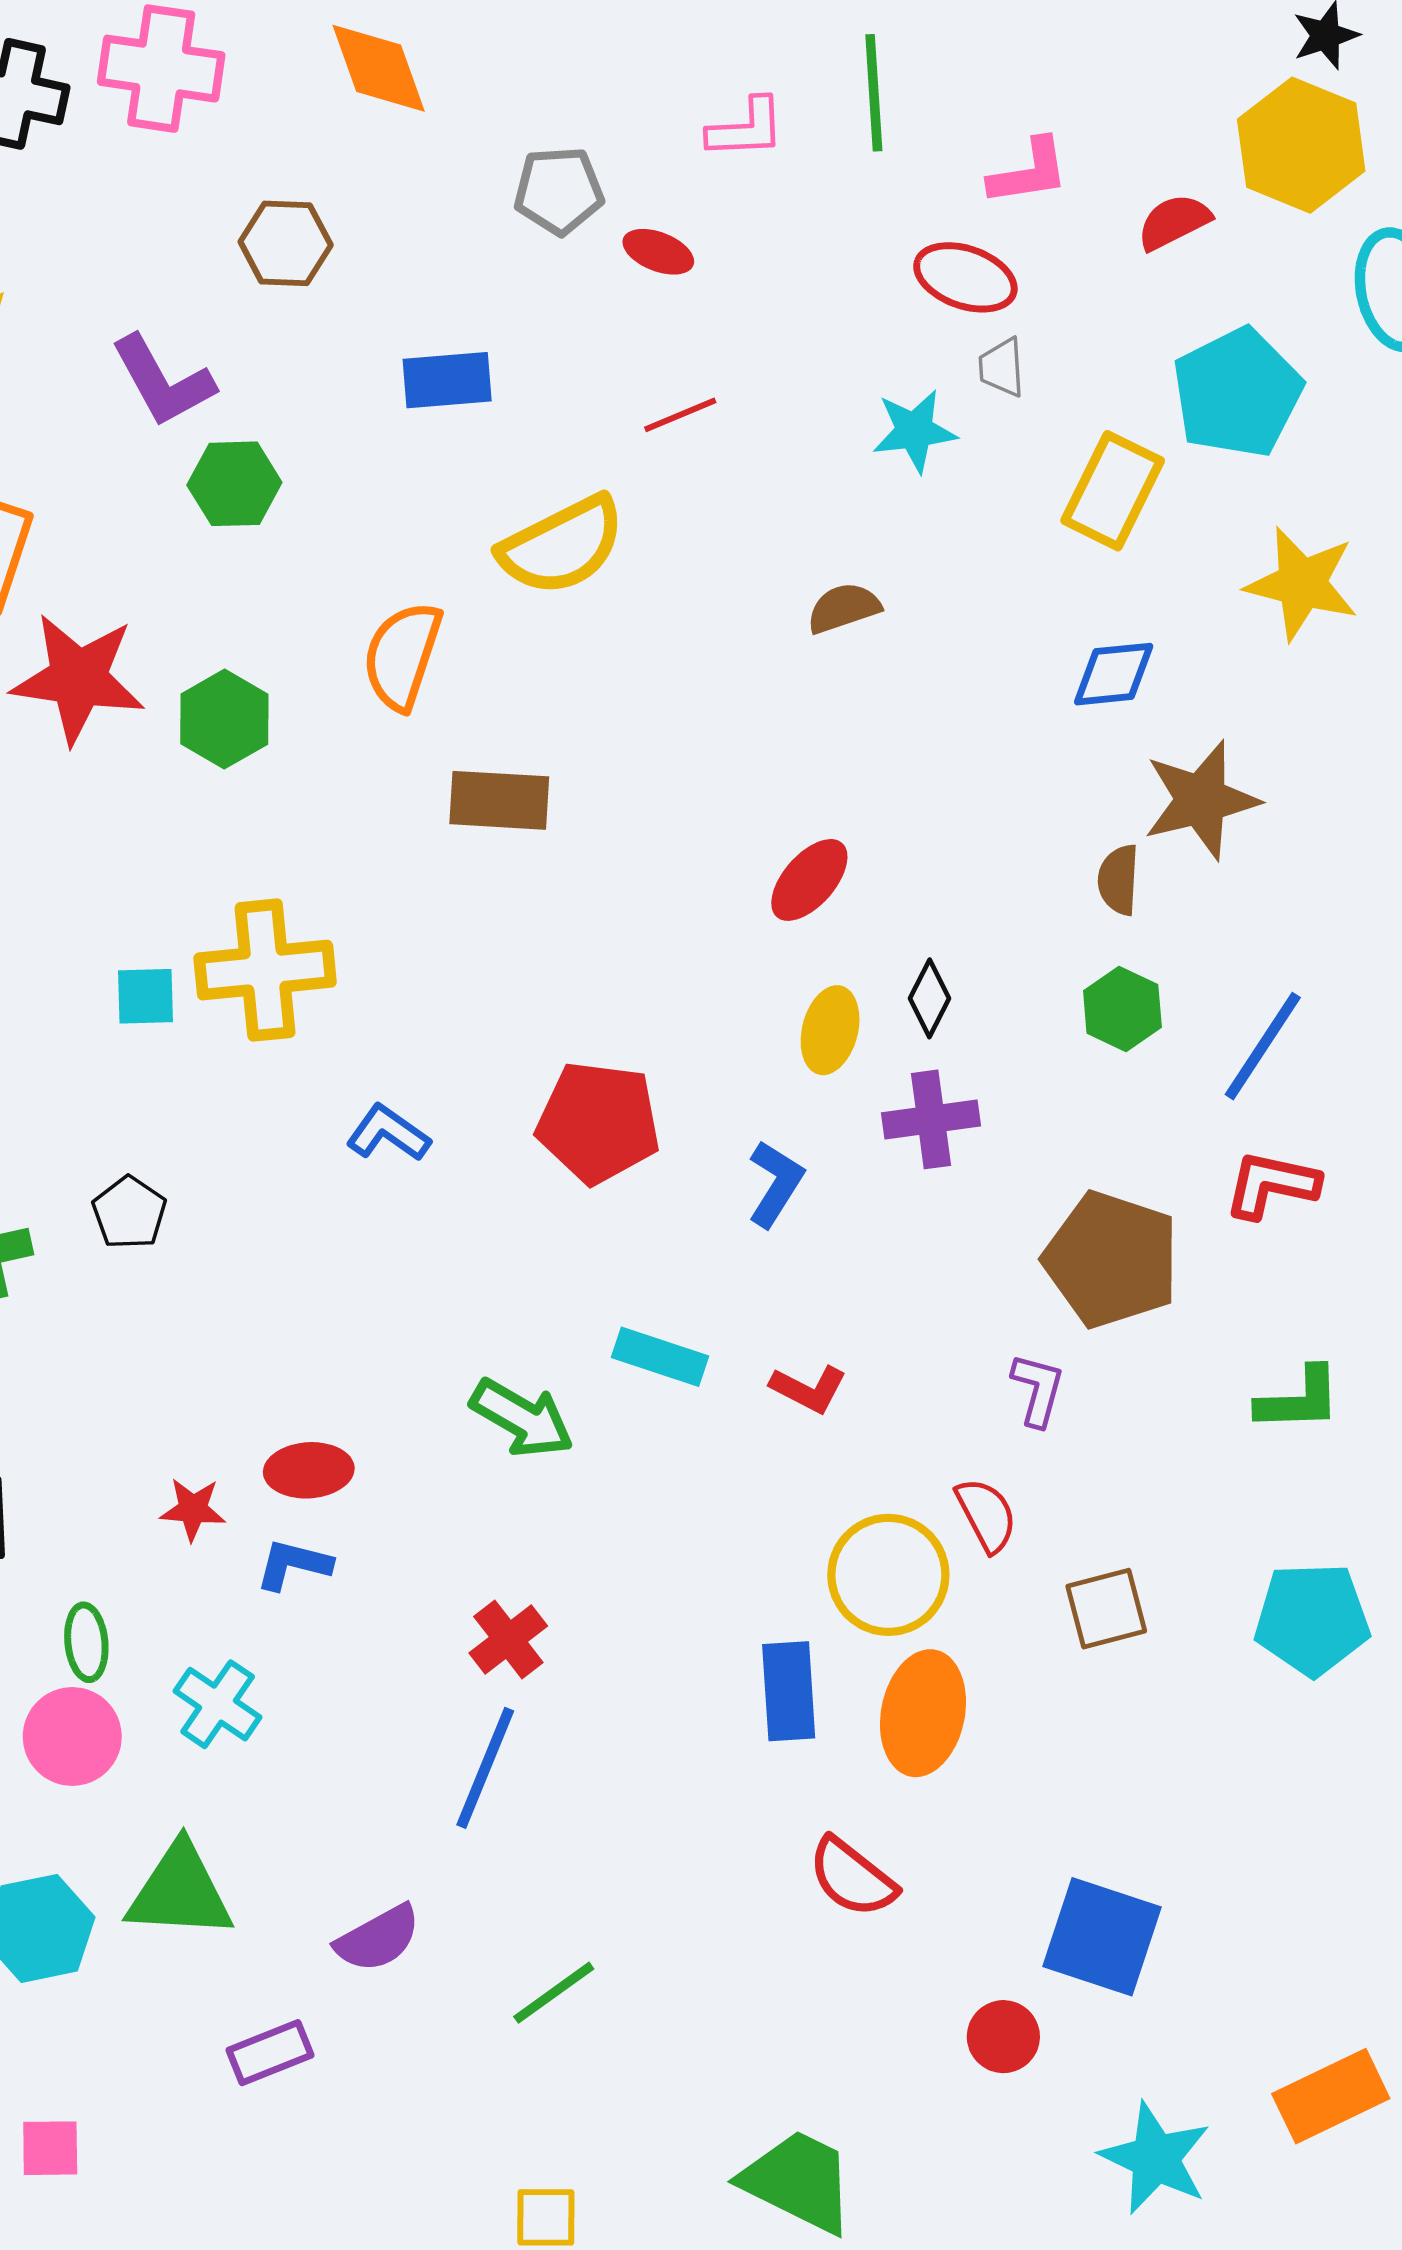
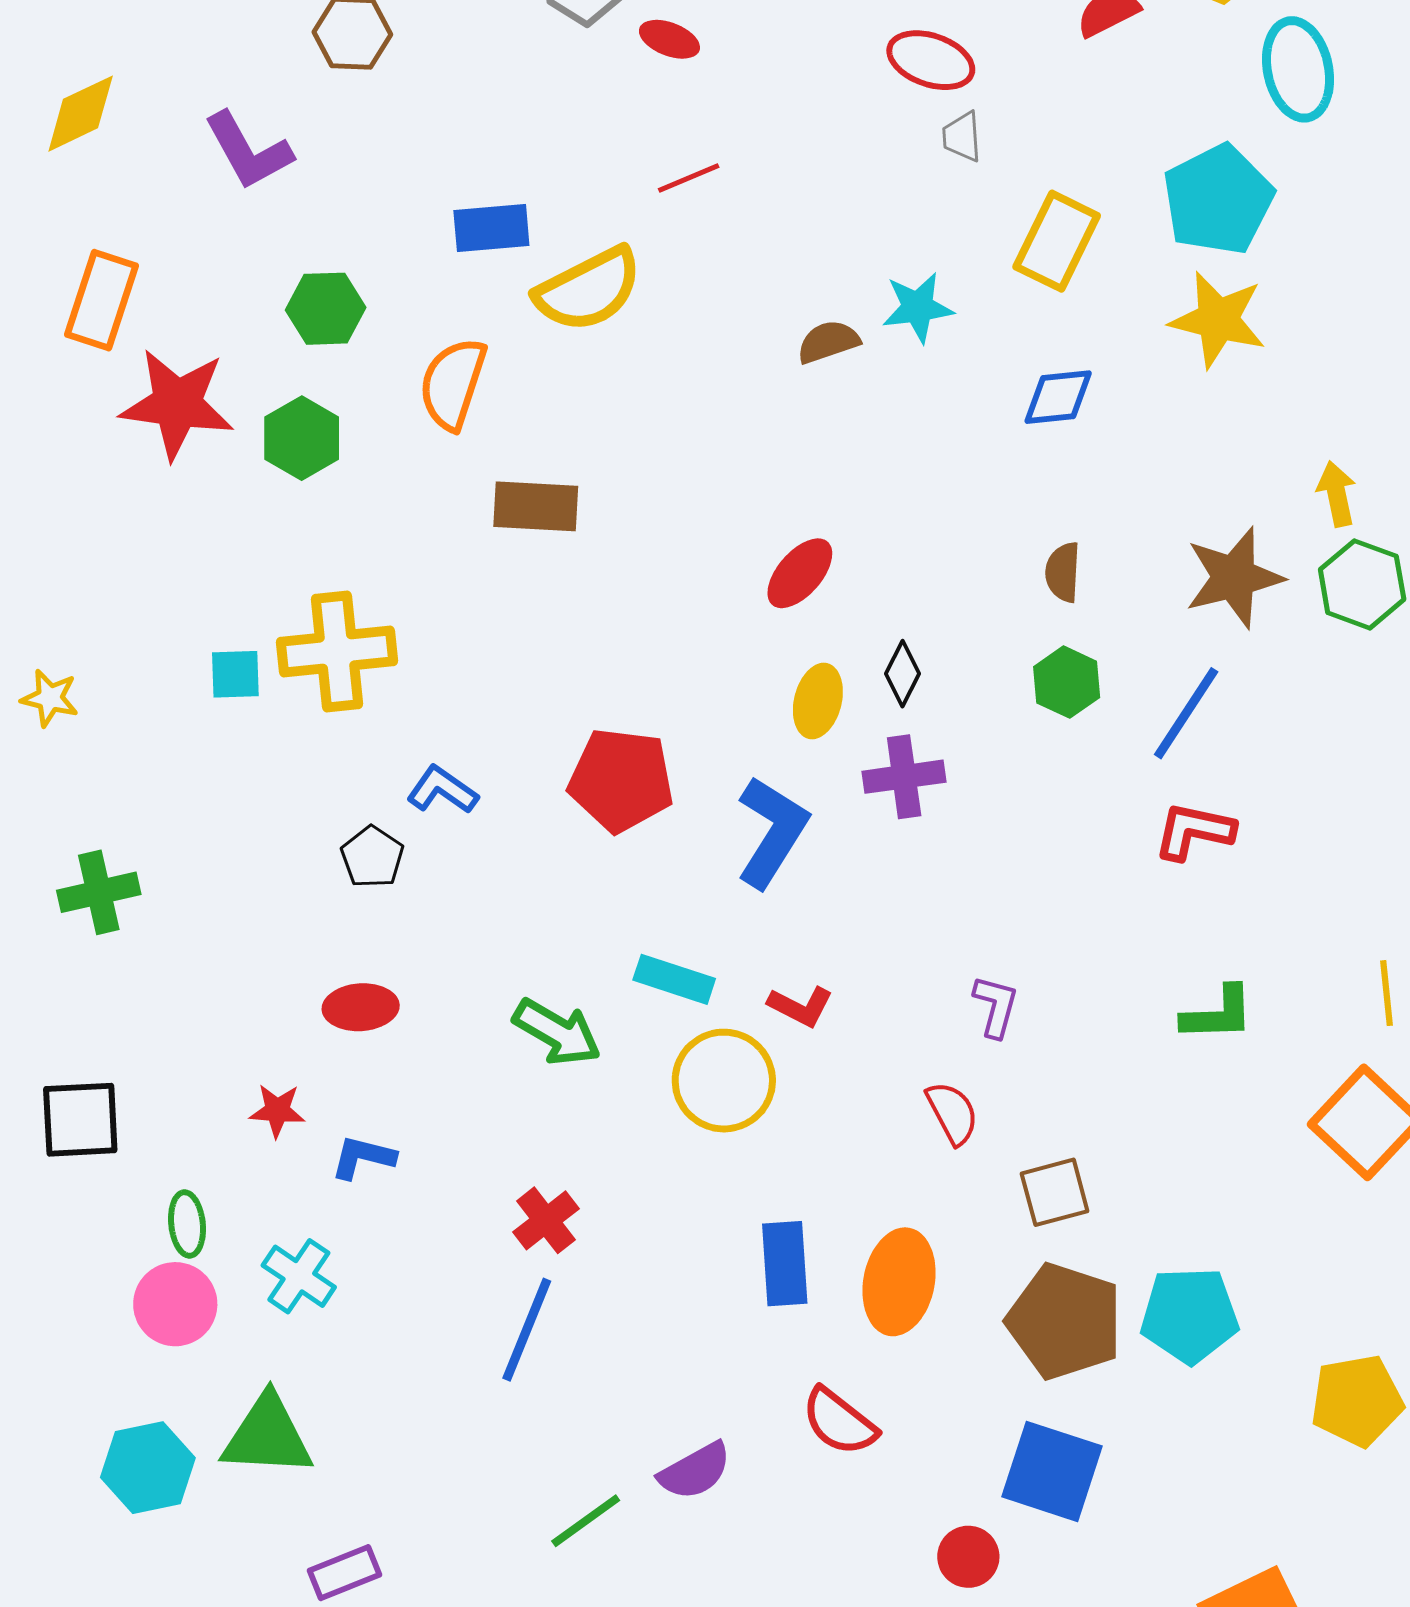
blue rectangle: (447, 380) -> (491, 228), moved
cyan pentagon: (1237, 393) -> (1218, 200), moved
cyan star: (914, 431) -> (918, 307), moved
green hexagon: (234, 484) -> (326, 309), moved
brown star: (1201, 800) -> (1234, 577), moved
blue L-shape: (775, 1184) -> (772, 832), size x1.5
black pentagon: (129, 1213) -> (372, 857), moved
brown pentagon: (1111, 1259) -> (1065, 1321), moved
red ellipse: (309, 1470) -> (361, 1007), moved
yellow circle: (888, 1575) -> (724, 1081), moved
cyan pentagon: (1312, 1619) -> (1190, 1315), moved
purple semicircle: (378, 1938) -> (695, 1471), moved

